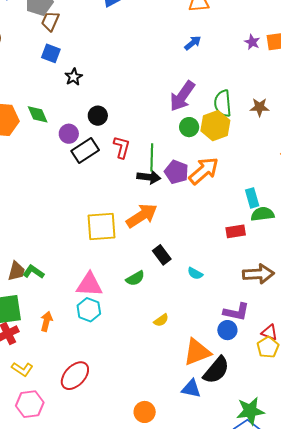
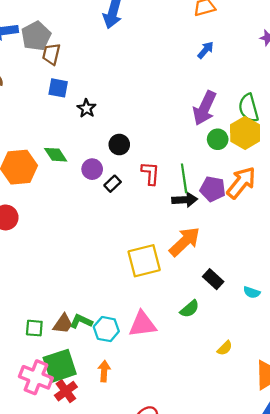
black rectangle: (85, 150) -> (113, 184), size x0.6
brown trapezoid: (16, 271) -> (63, 324), turned 30
cyan hexagon: (89, 310) -> (106, 329), moved

